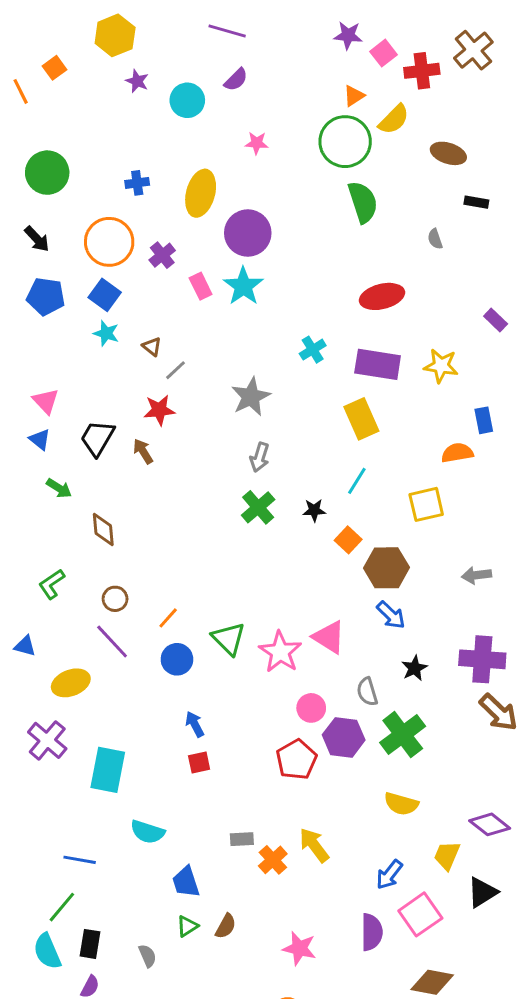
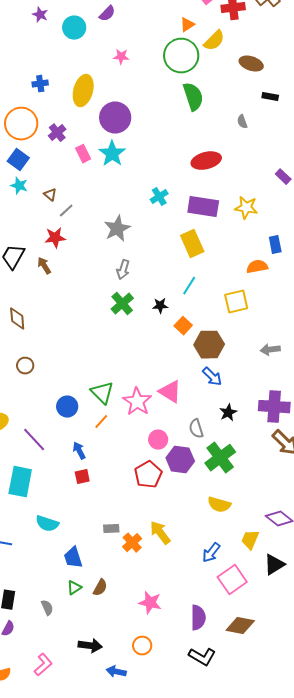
orange line: (168, 618) -> (101, 422), moved
purple line: (112, 642) -> (34, 440), moved
purple semicircle: (372, 932) -> (198, 618), moved

